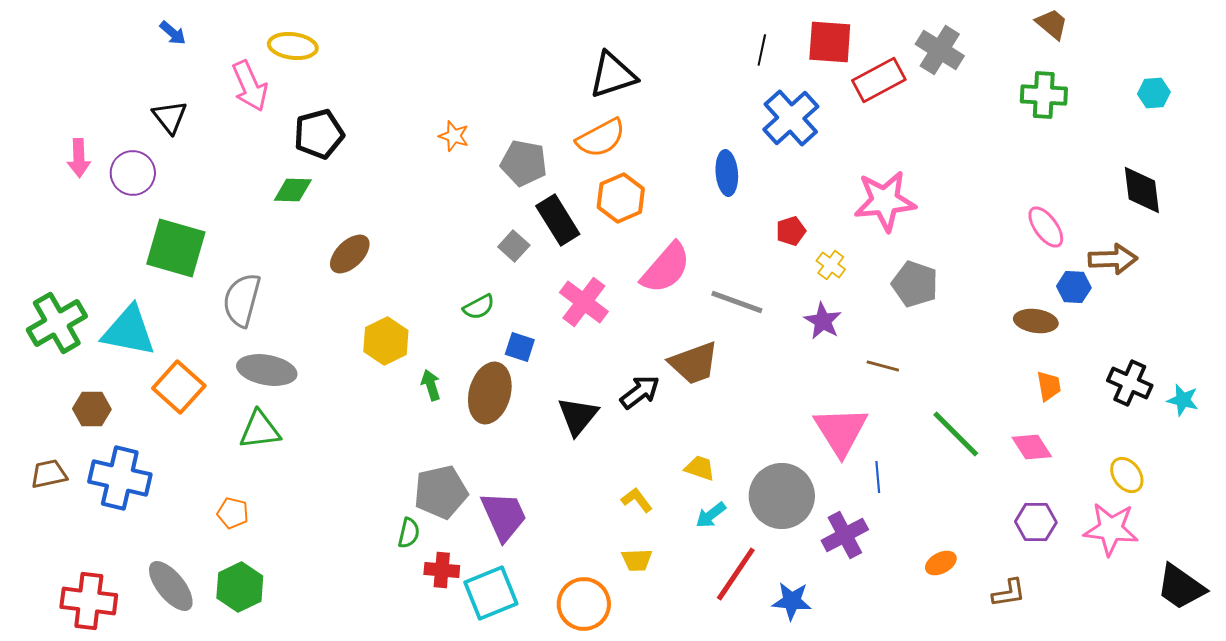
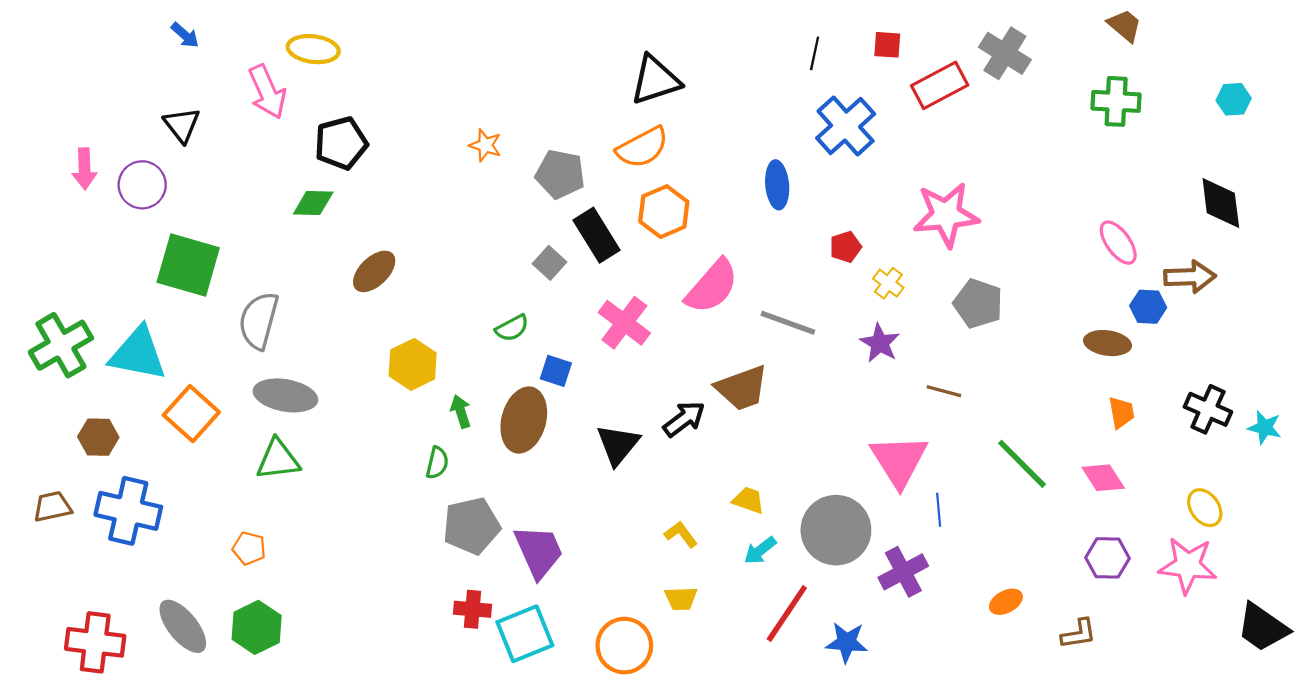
red square: (830, 42) -> (887, 45), size x0.6
green semicircle: (409, 533) -> (437, 463), moved

